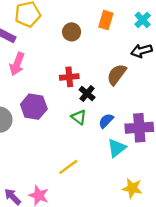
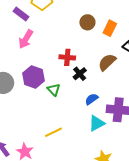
orange rectangle: (106, 20) -> (110, 28), moved
brown circle: (72, 32) -> (87, 22), moved
green triangle: (79, 117) -> (54, 90), moved

